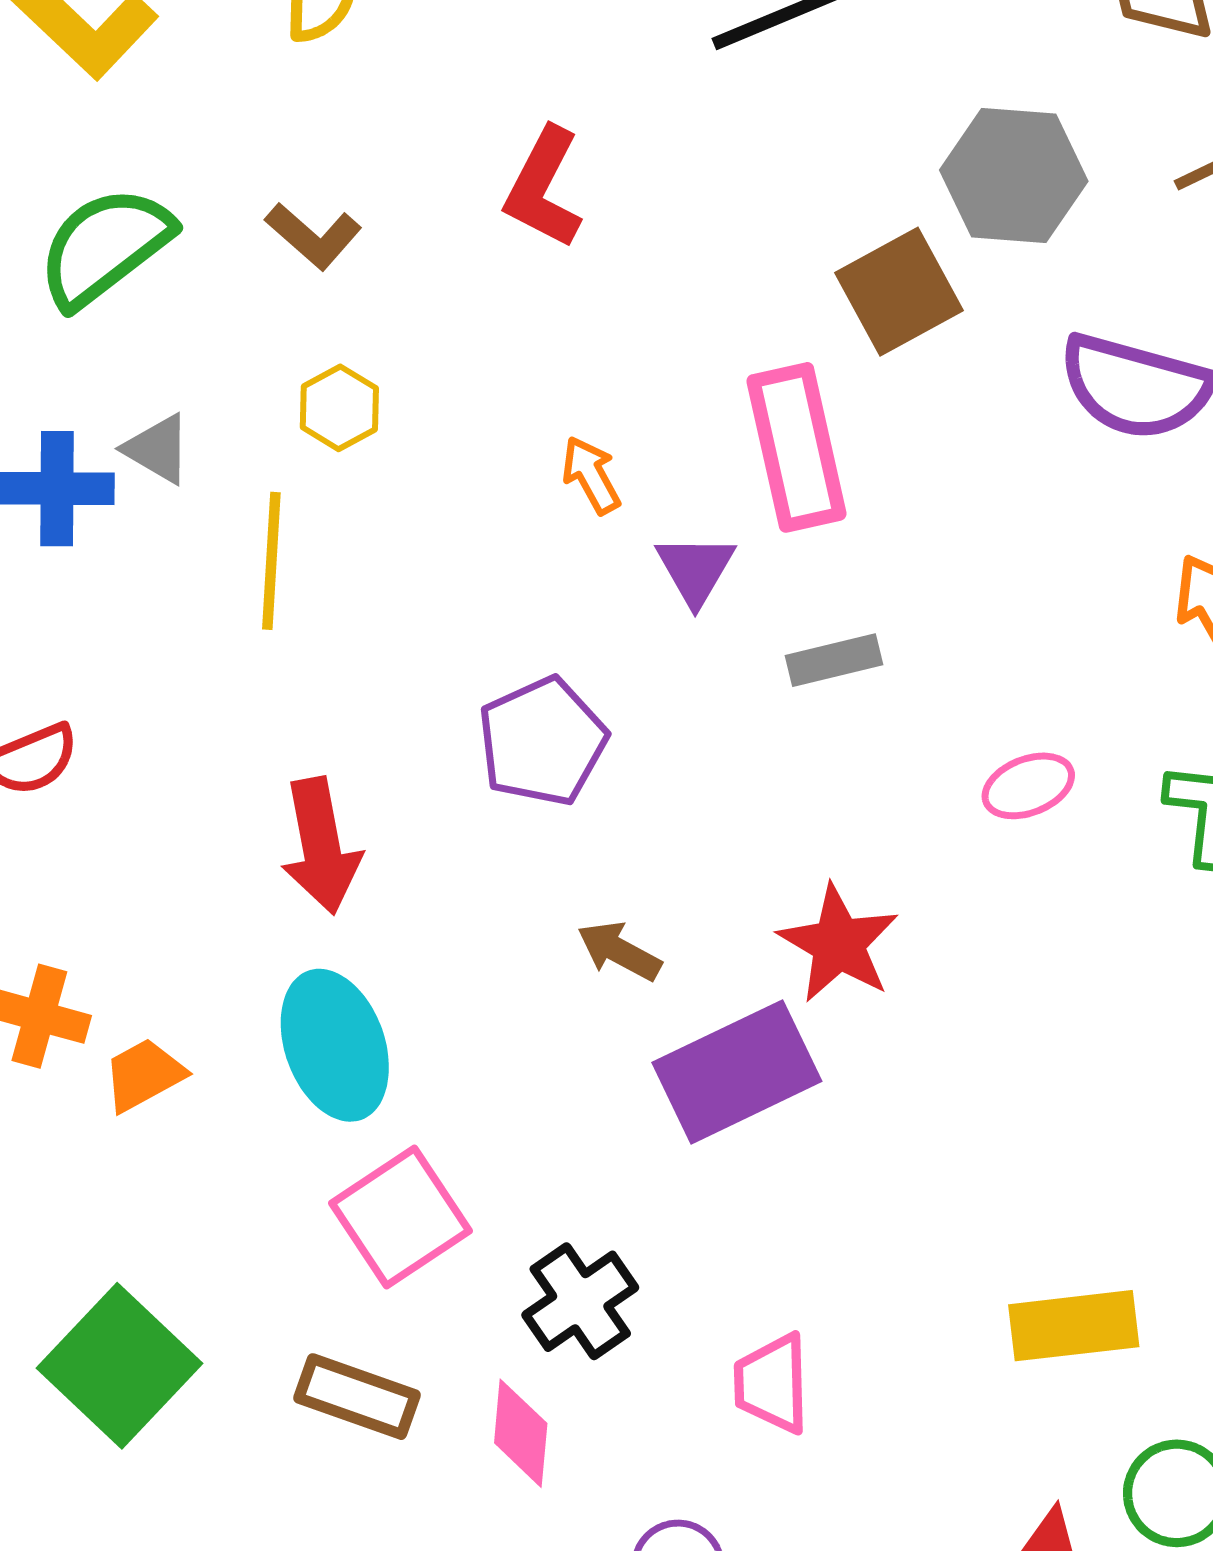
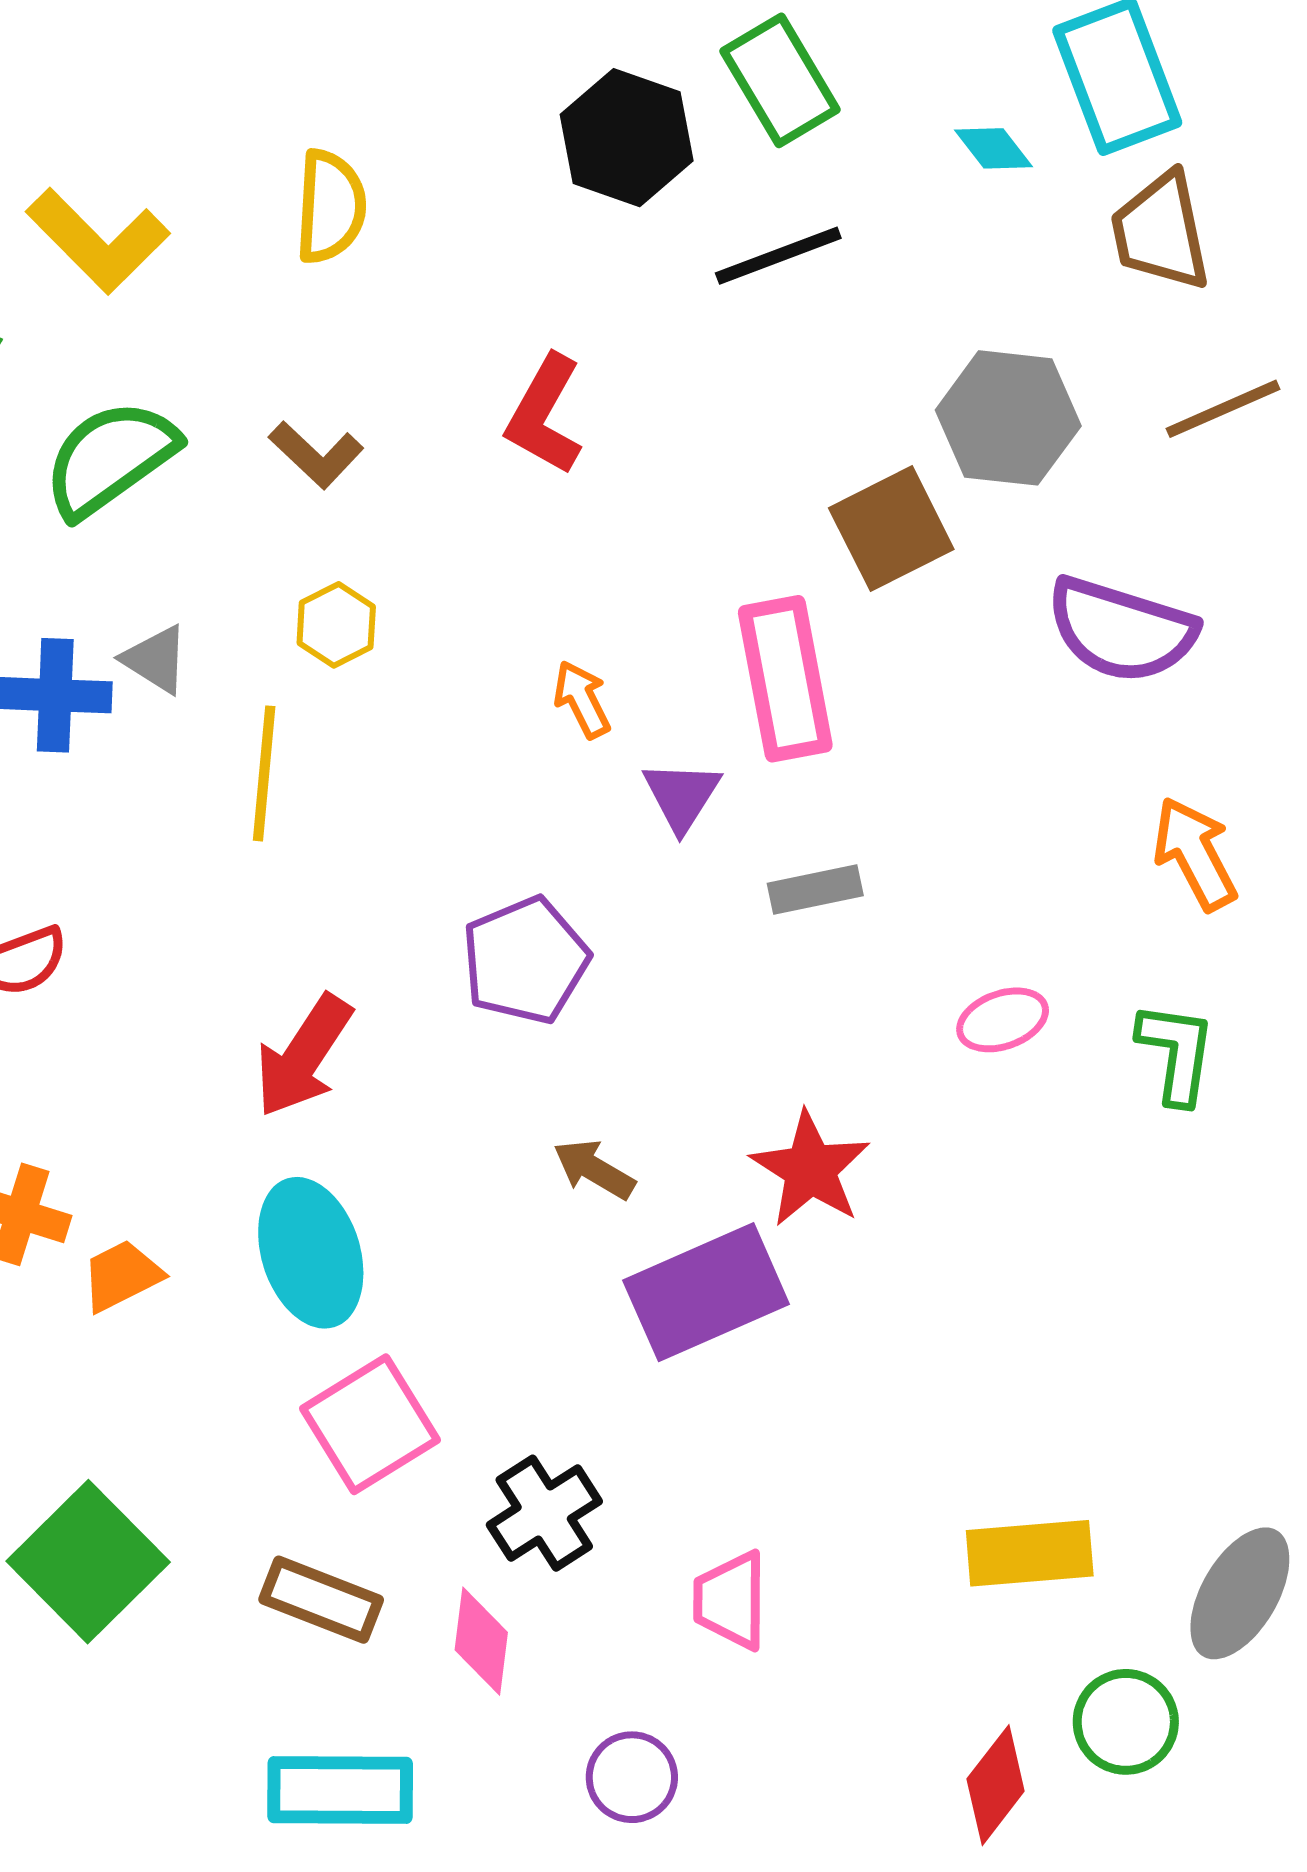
red arrow: (321, 846) -> (303, 1056), turned 42

